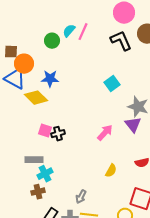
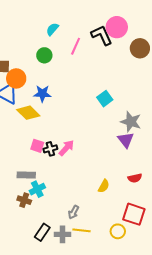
cyan semicircle: (69, 31) -> (52, 29), moved
black L-shape: (121, 41) -> (102, 35), moved
pink arrow: (105, 133) -> (66, 148), moved
brown cross: (38, 192) -> (24, 200), moved, turned 32

